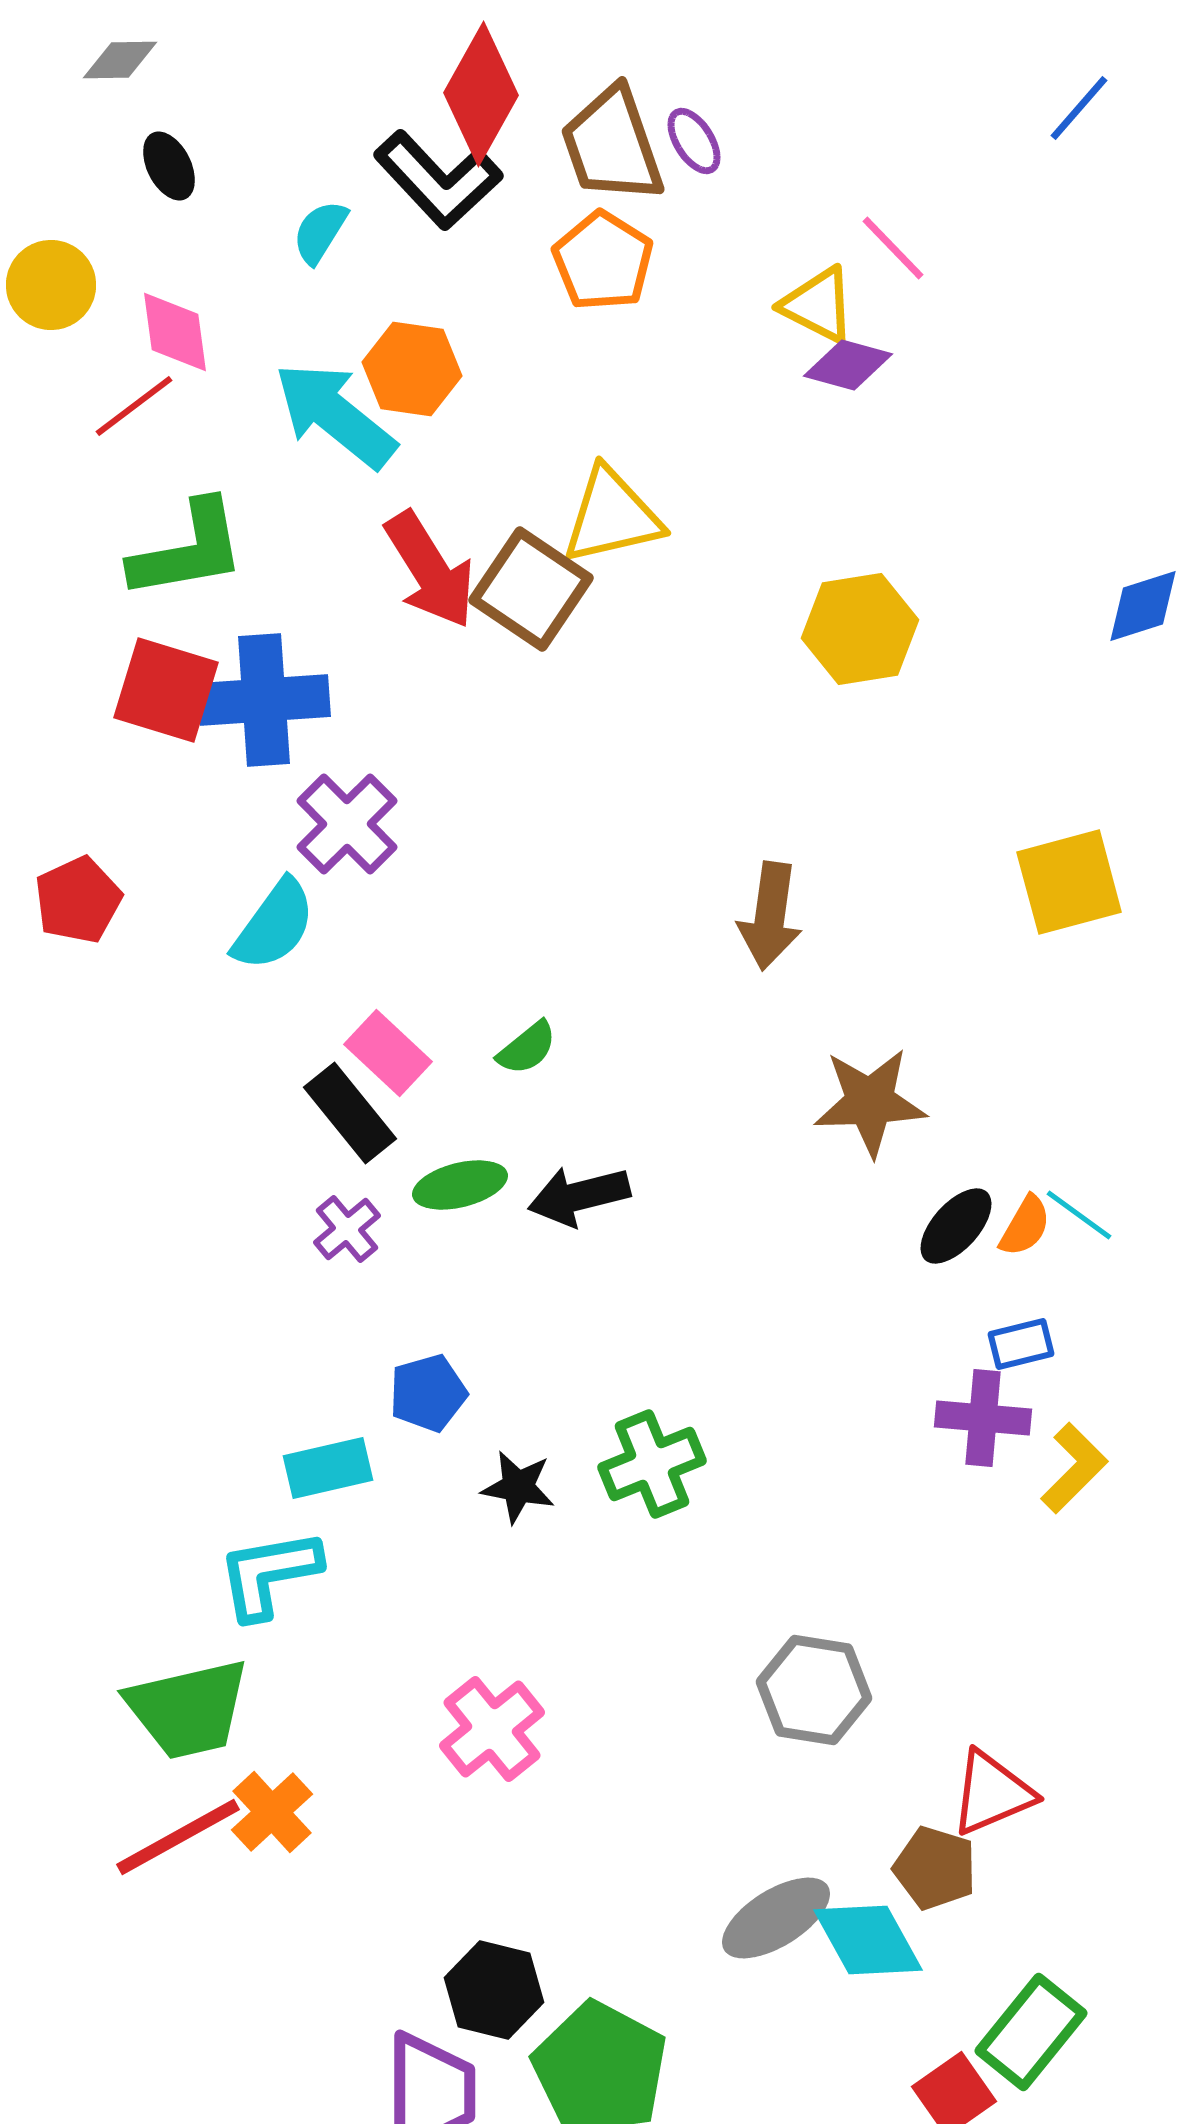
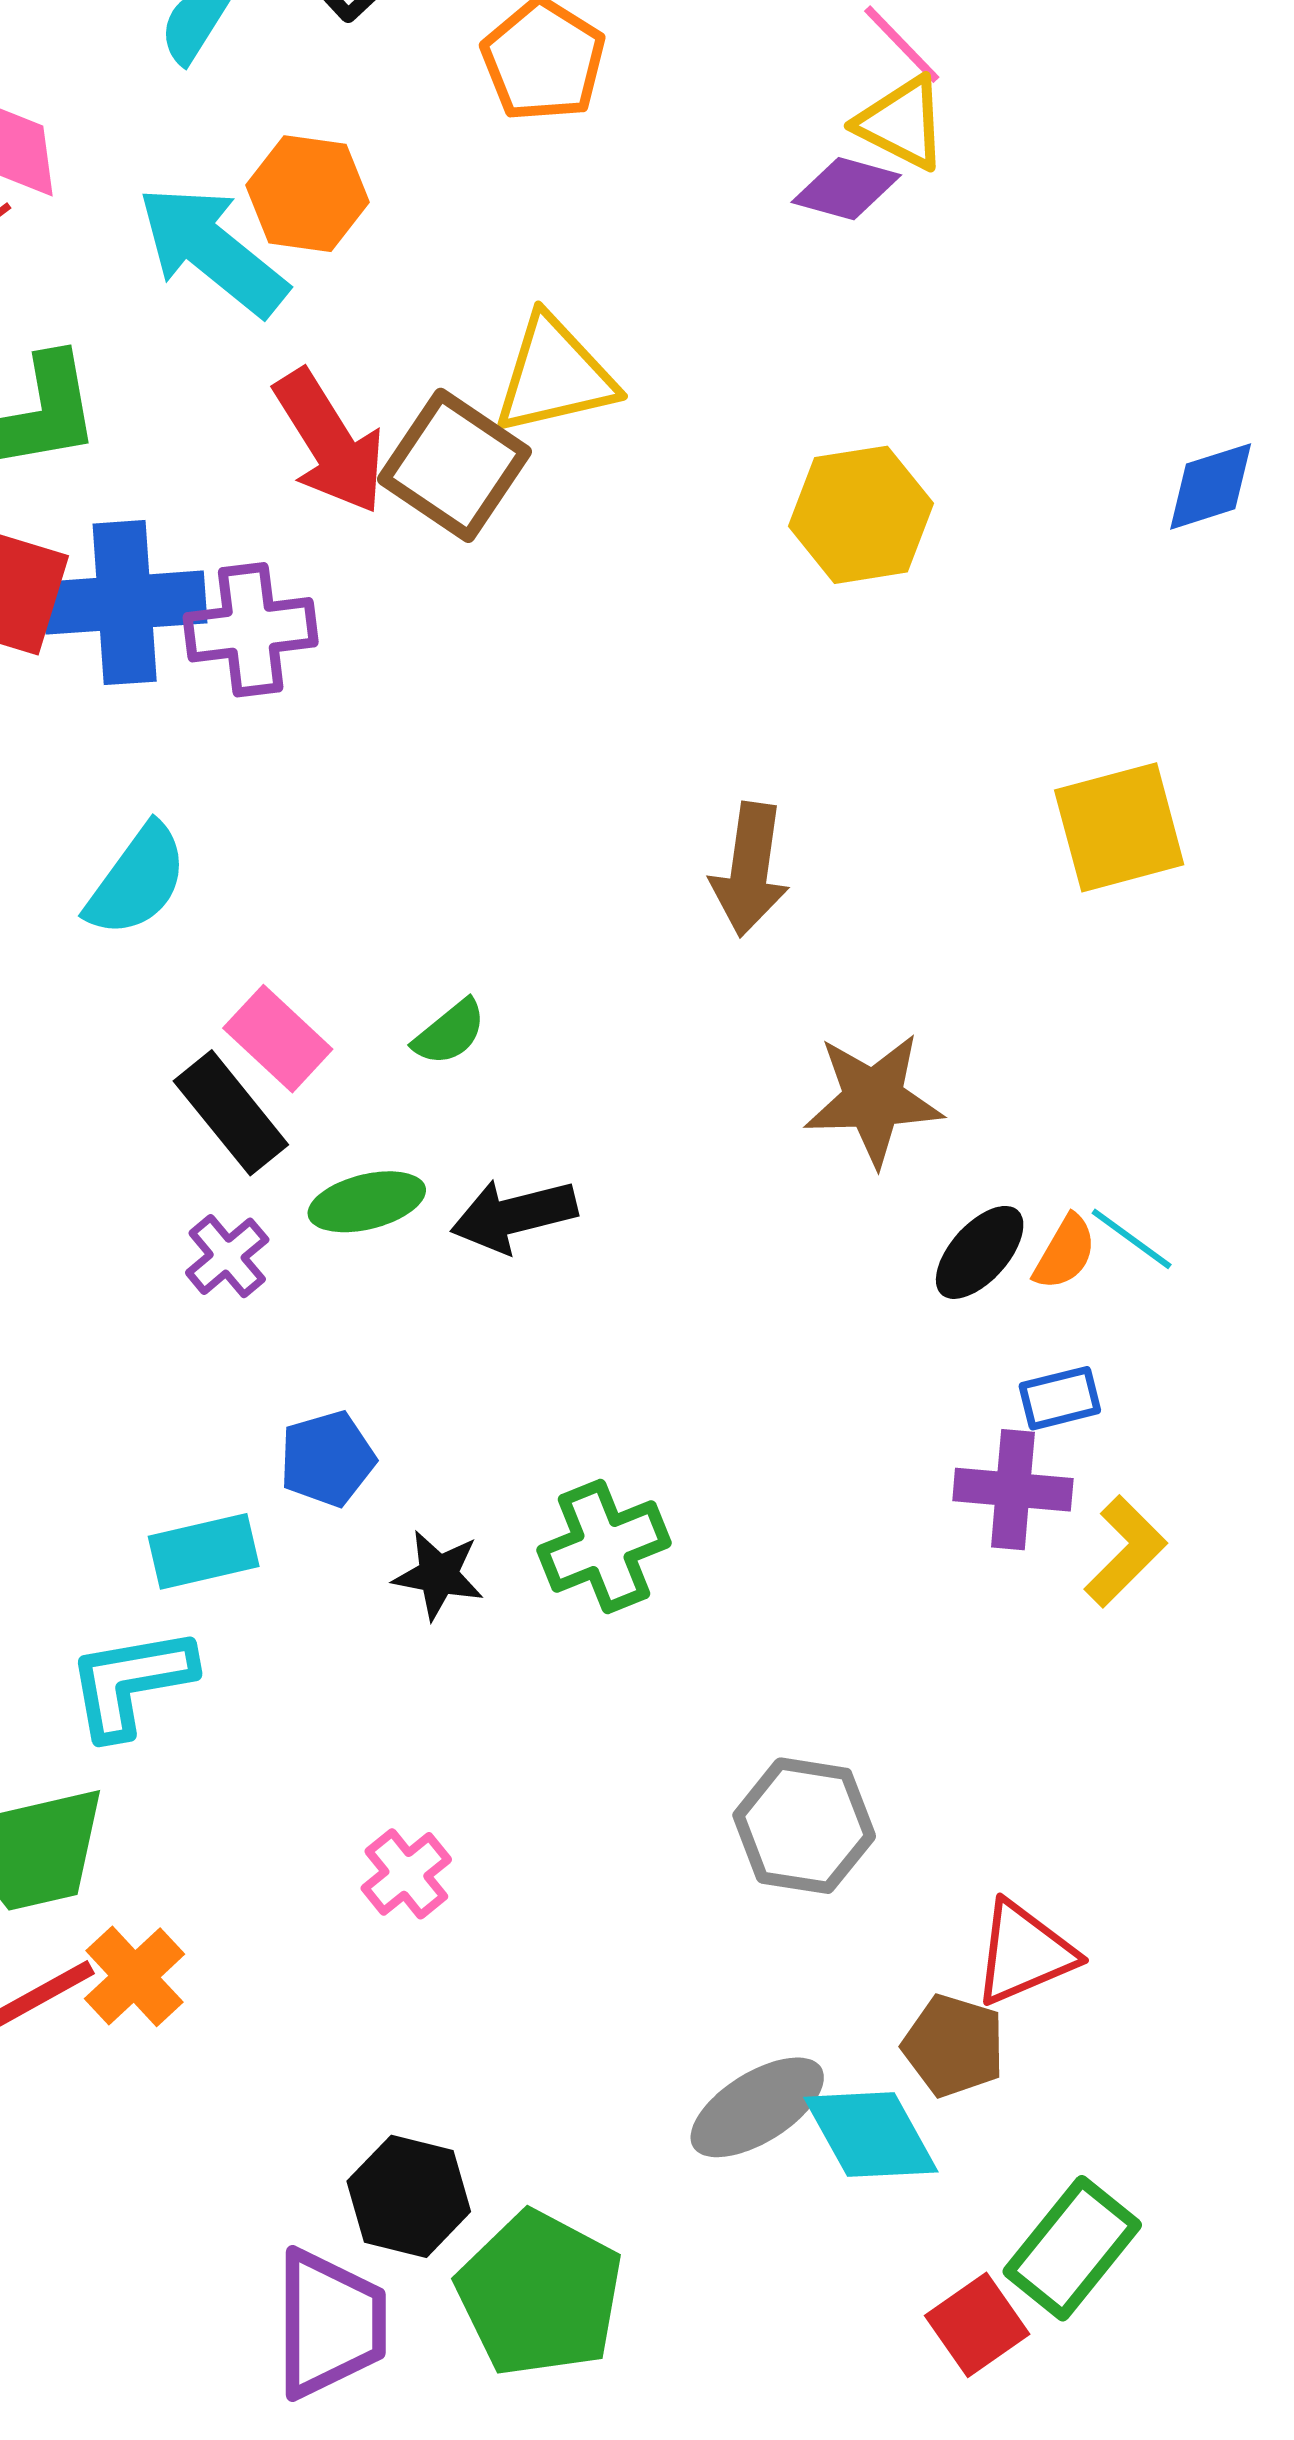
yellow triangle: (818, 305) -> (902, 123), moved
purple cross: (347, 824) -> (251, 630), moved, turned 38
pink cross: (492, 1729) -> (406, 1874), size x0.7

